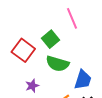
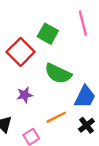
green square: (51, 39) -> (48, 34), moved, turned -30

